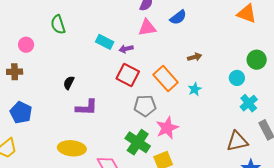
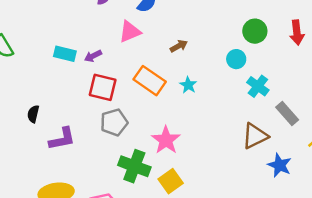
pink triangle: (147, 28) -> (130, 32), moved
gray pentagon: (145, 106) -> (114, 122), moved

